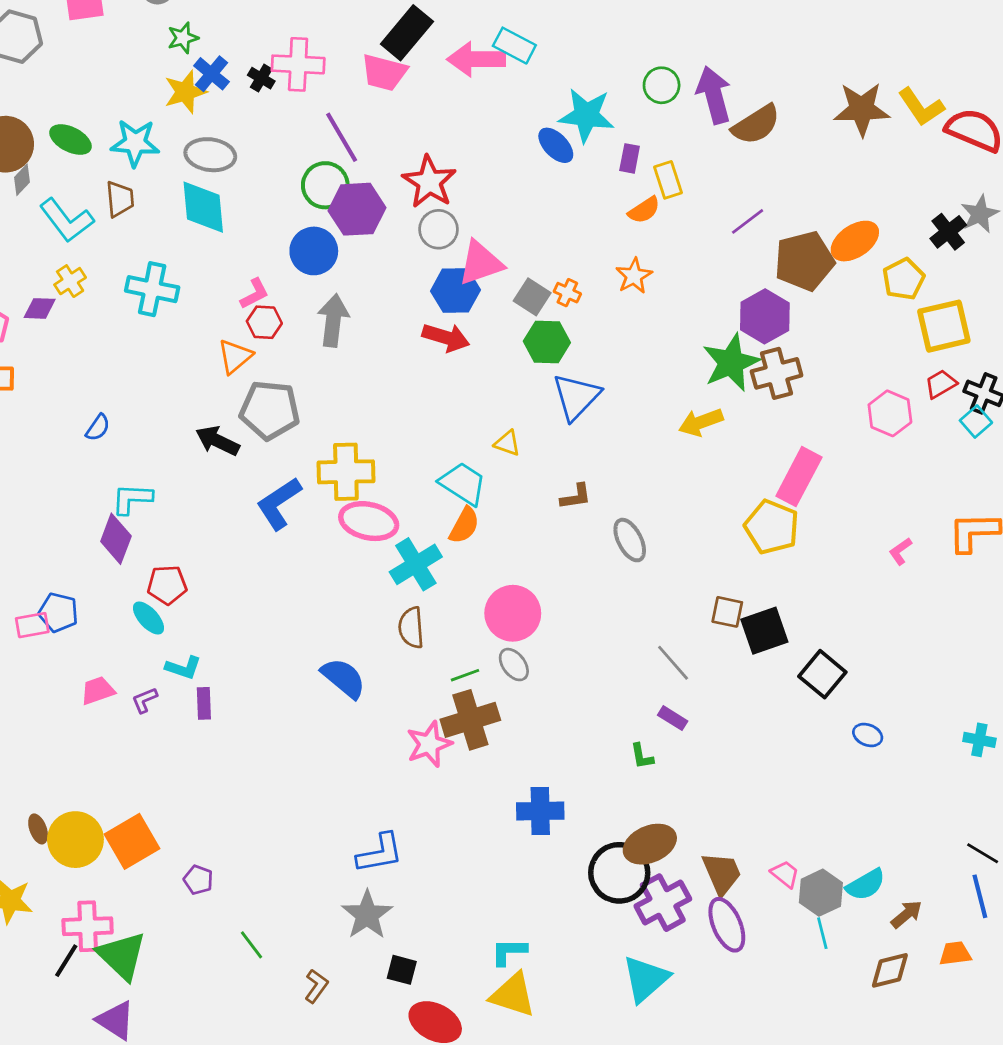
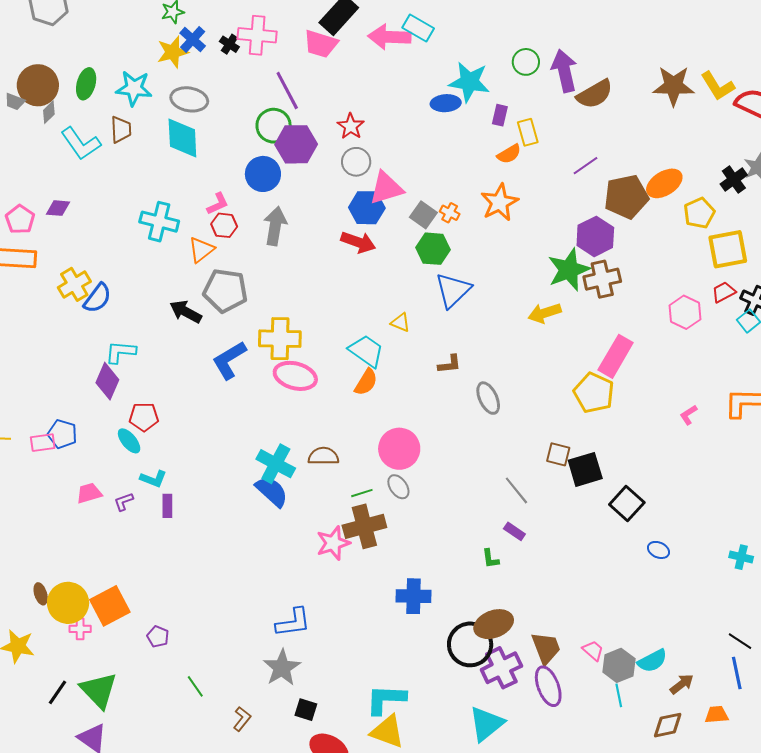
green ellipse: (70, 140) -> (86, 84), turned 76
blue ellipse: (556, 145) -> (446, 103), turned -52
red star: (429, 182) -> (351, 126), size x0.7
orange star: (634, 276) -> (500, 202), size x1.4
yellow cross: (70, 281) -> (74, 284), moved, size x1.4
cyan cross: (152, 289) -> (159, 222), moved
blue semicircle: (98, 428) -> (97, 298), size x1.5
cyan cross: (416, 564) -> (276, 464), moved, turned -33
brown semicircle: (411, 628) -> (323, 456), turned 92
pink cross: (88, 926) -> (80, 629), moved, size x0.6
cyan L-shape: (509, 952) -> (386, 699), size x1.5

